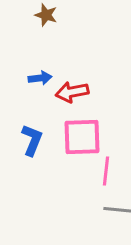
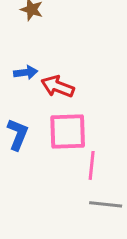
red arrow: (72, 92) -> (58, 86), turned 32

